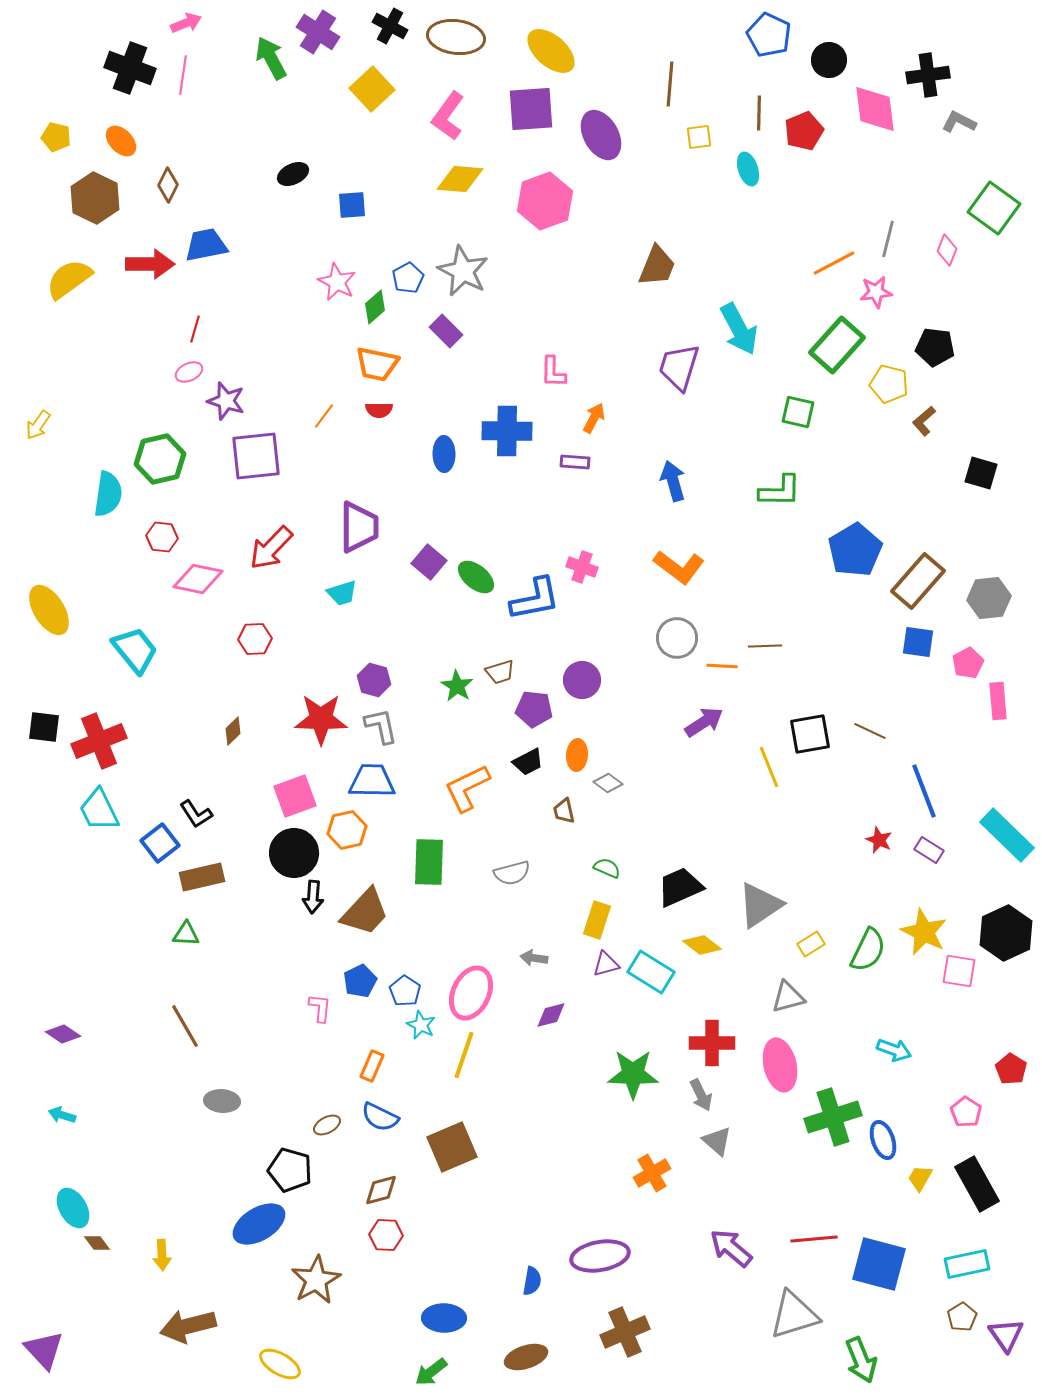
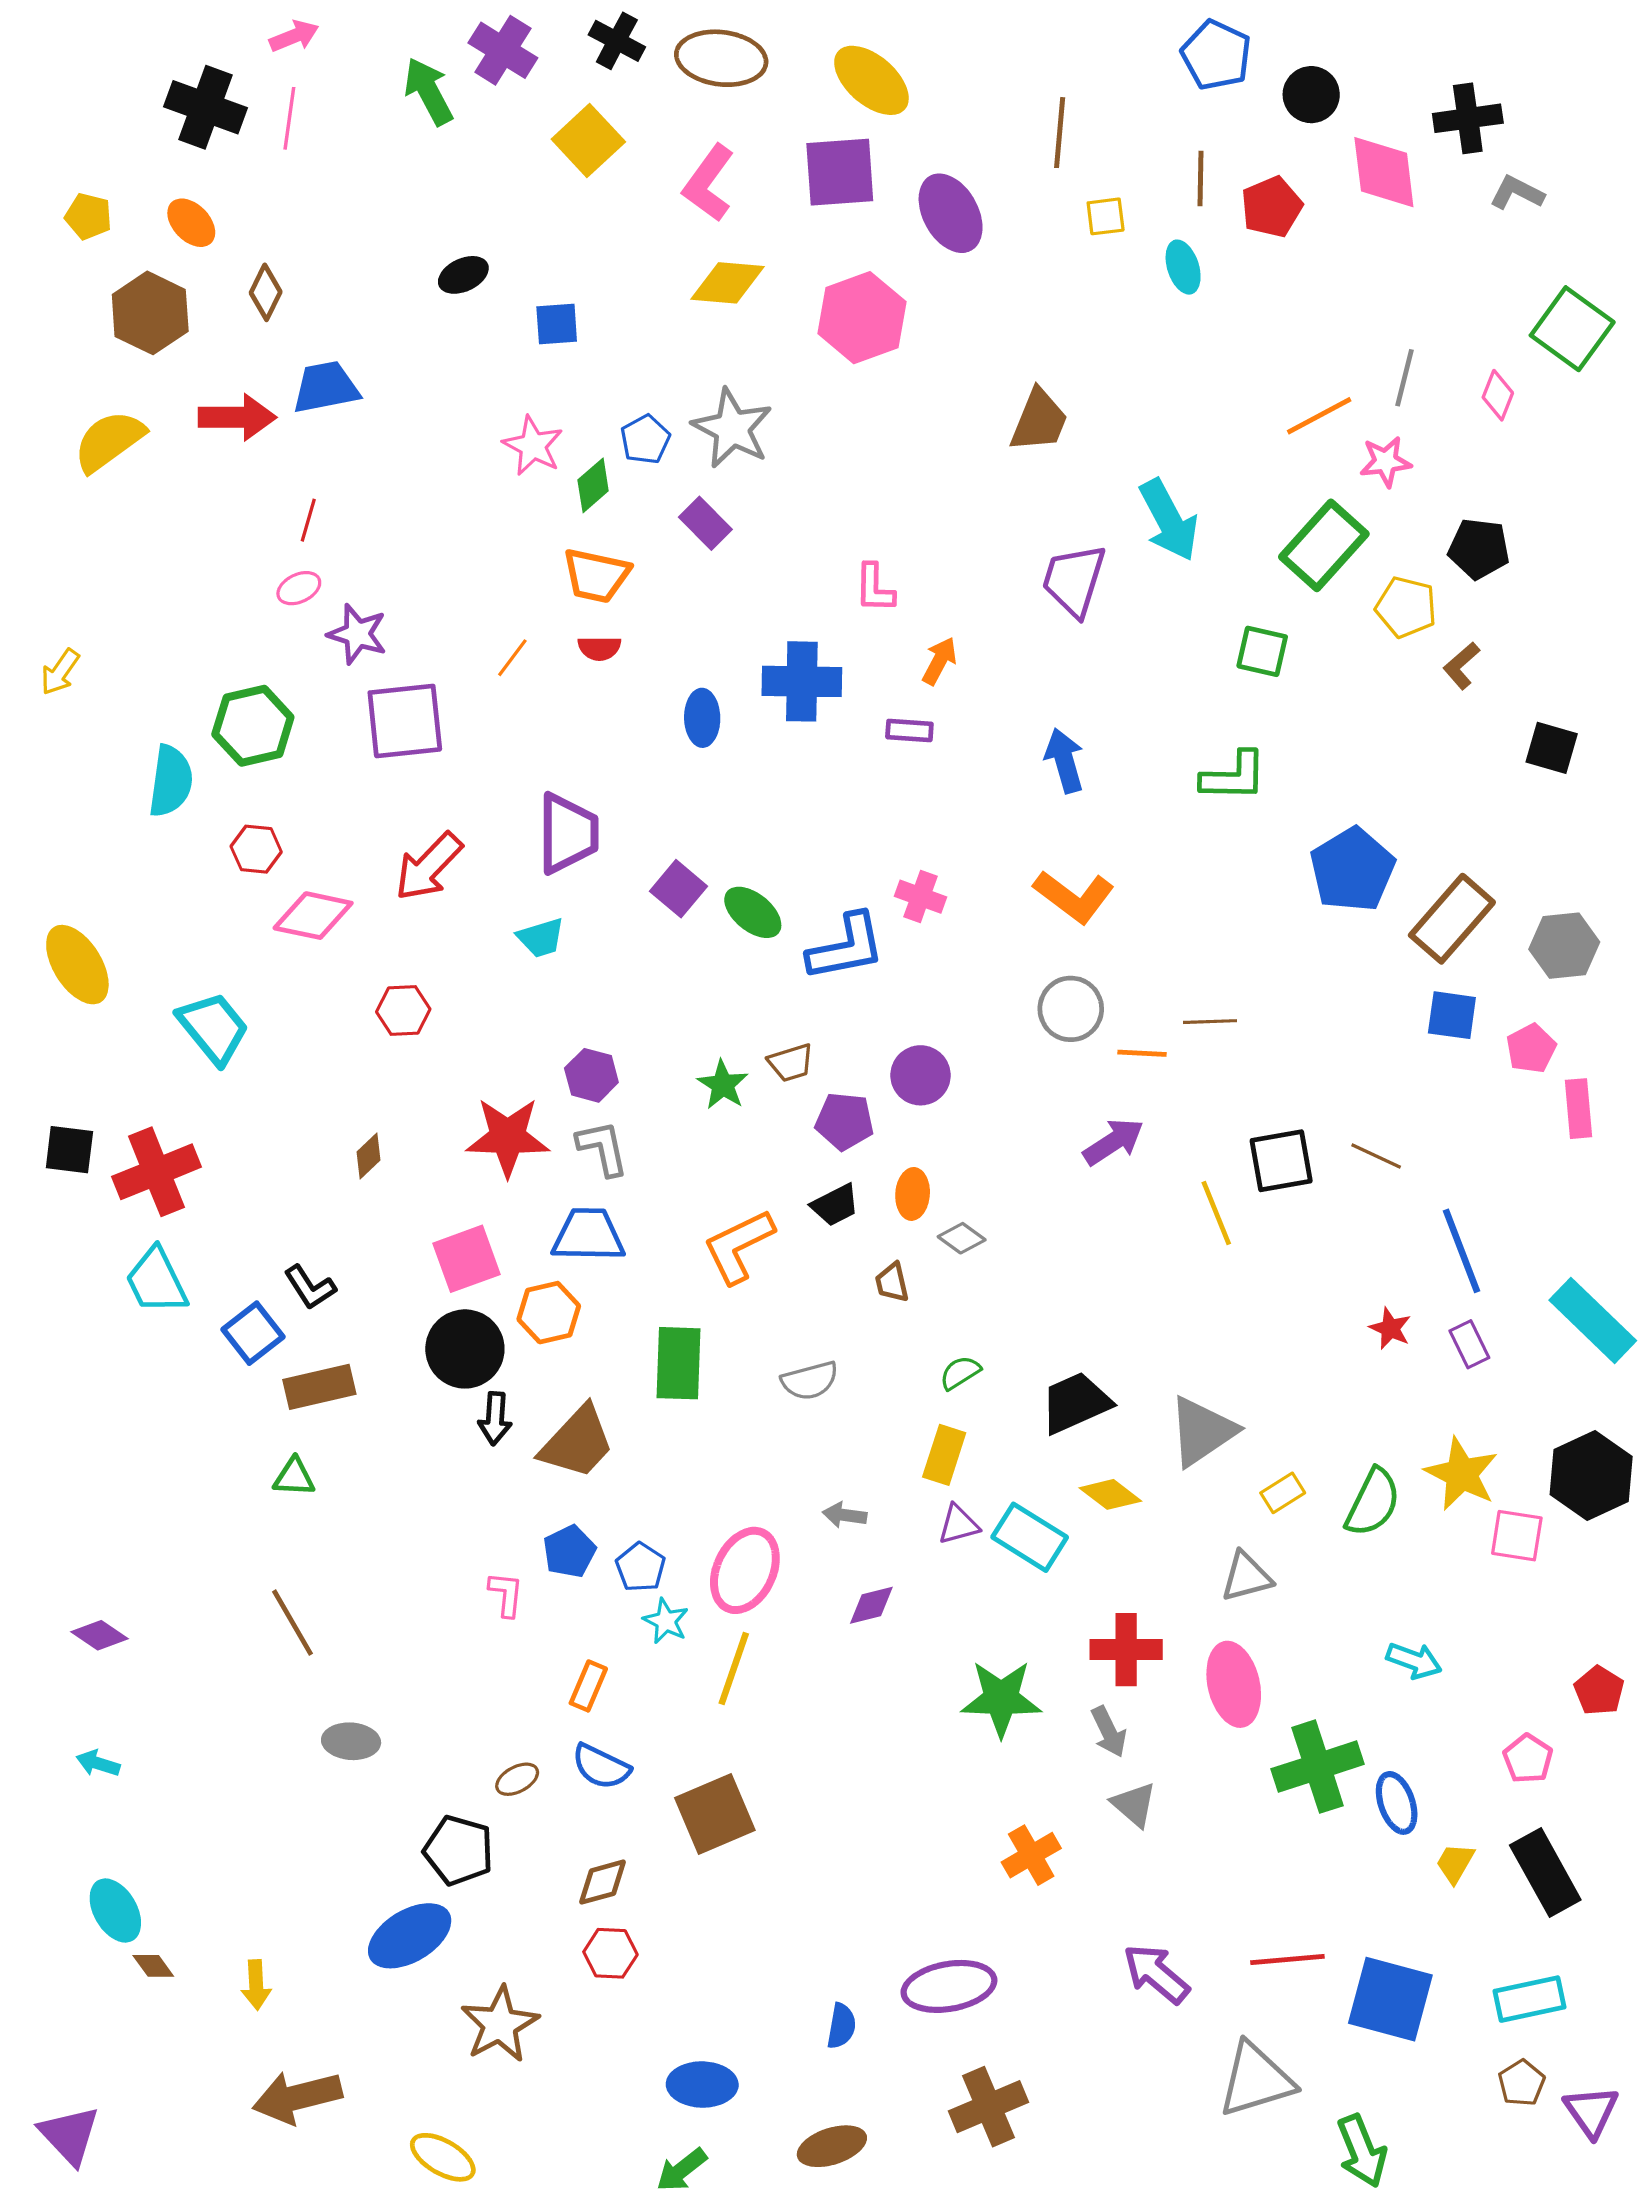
purple rectangle: (929, 850) -> (1469, 1344), turned 32
green semicircle: (607, 868) -> (960, 1373), turned -56

